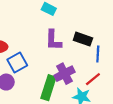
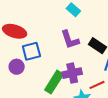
purple L-shape: (53, 40) -> (70, 40), turned -35

